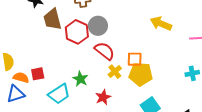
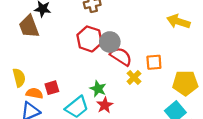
brown trapezoid: (52, 19) -> (29, 27), moved
gray circle: (98, 26) -> (110, 42), moved
yellow pentagon: (141, 74) -> (185, 83), moved
red star: (103, 97) -> (105, 105), moved

